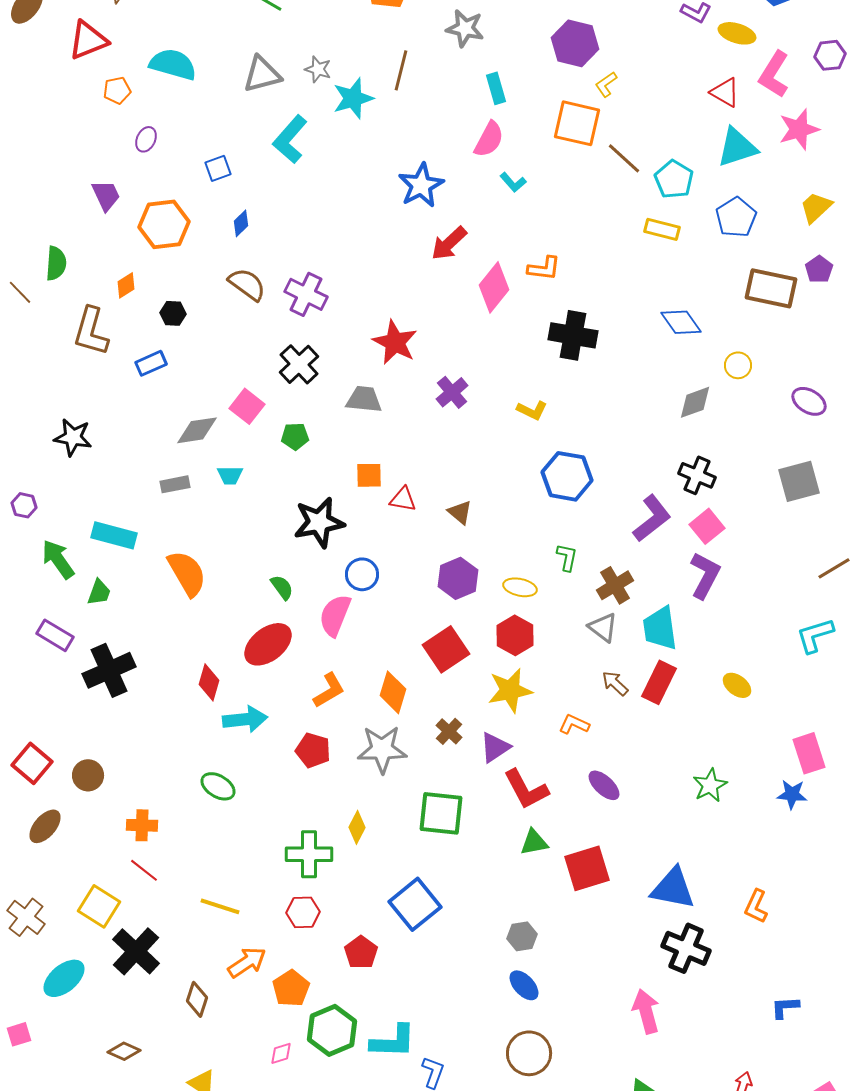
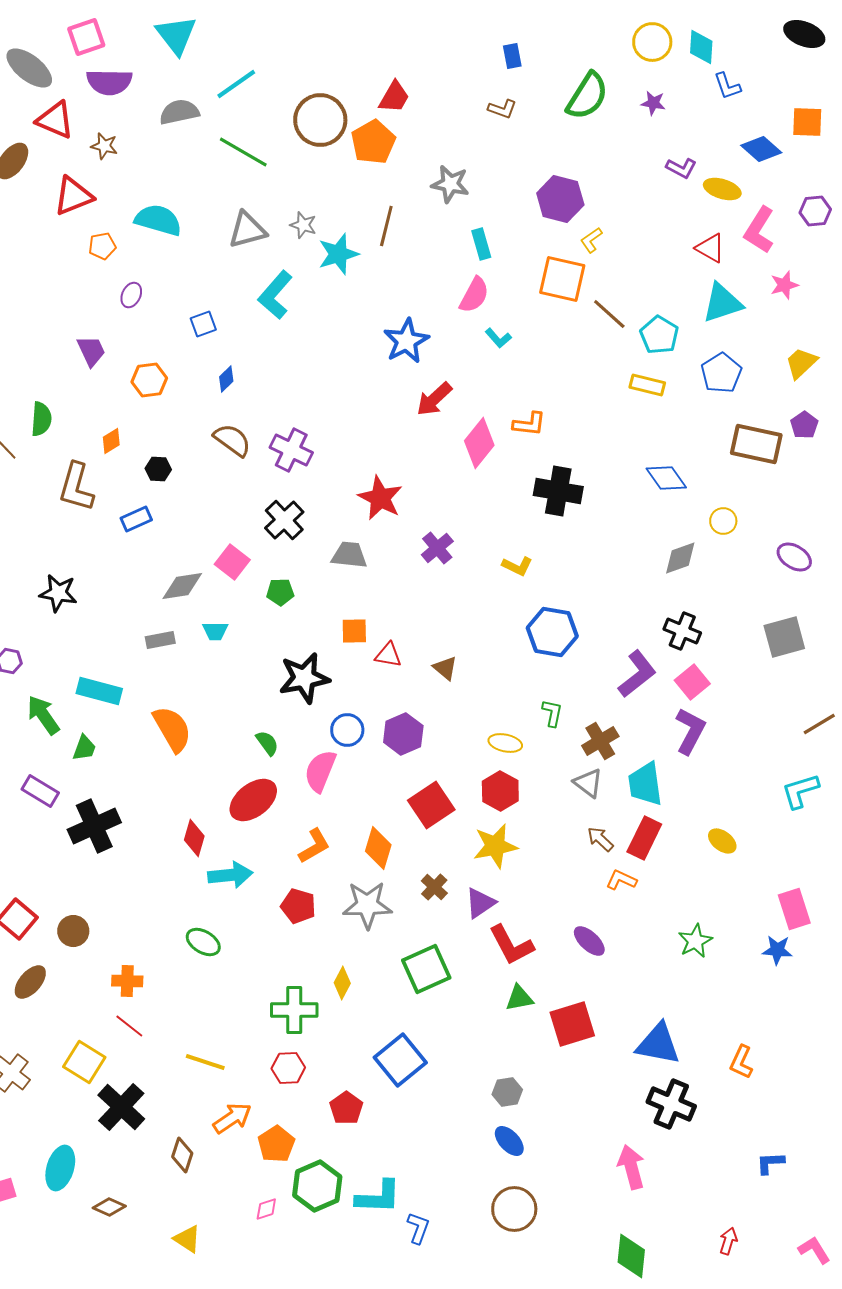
pink star: (799, 129) -> (784, 285), size x0.7
orange hexagon: (164, 224) -> (149, 380), size x0.7
purple hexagon: (458, 578) -> (403, 734), moved
orange L-shape: (574, 724) -> (621, 880), moved
green square: (441, 813) -> (426, 969), turned -30
cyan ellipse: (64, 978) -> (60, 1168), moved, turned -33

